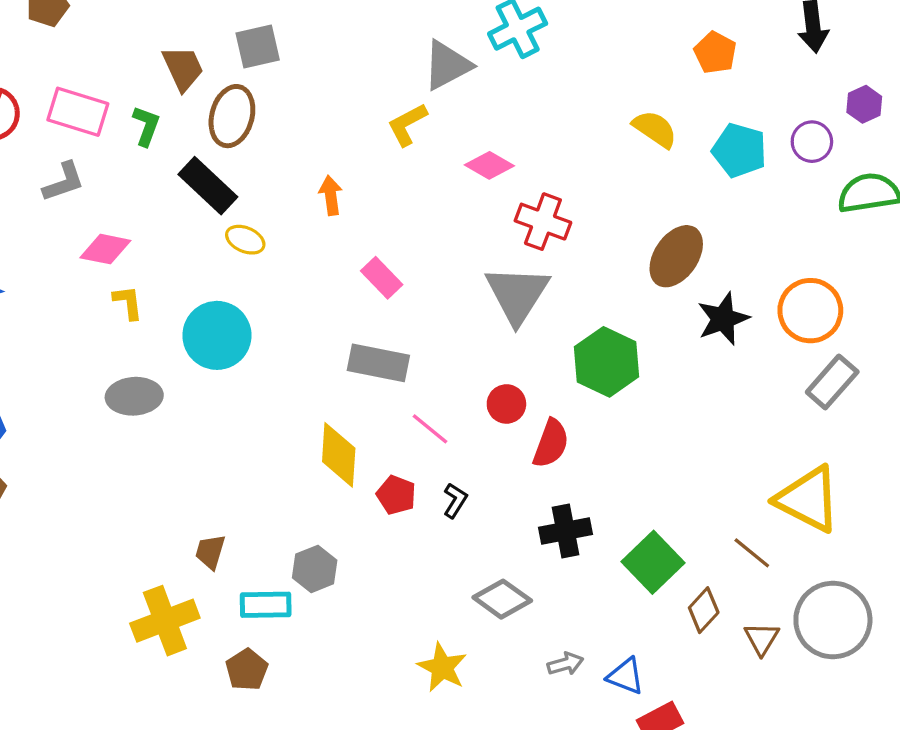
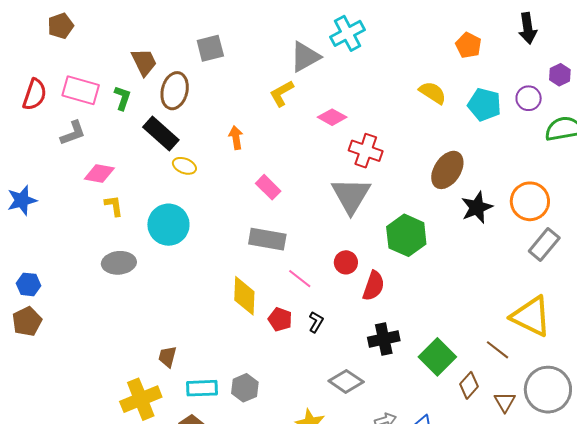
gray square: (258, 46) -> (210, 48), moved
gray hexagon: (315, 569) -> (245, 388), moved

